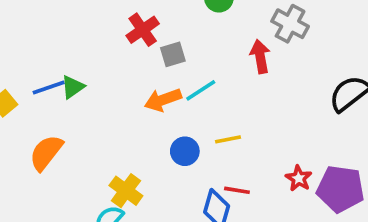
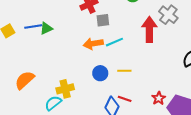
red arrow: (260, 56) -> (149, 29), size x1.4
orange semicircle: (46, 153) -> (25, 80), moved
yellow cross: (126, 191) -> (65, 89), turned 30

